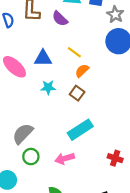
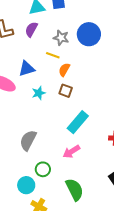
gray star: (115, 14) -> (61, 38), moved
purple semicircle: (60, 19) -> (31, 29), turned 91
green circle: (31, 157) -> (43, 169), moved

